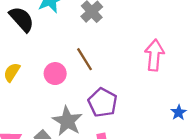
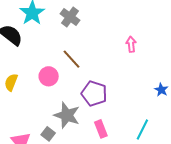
pink arrow: (154, 55) -> (131, 44), size x0.6

